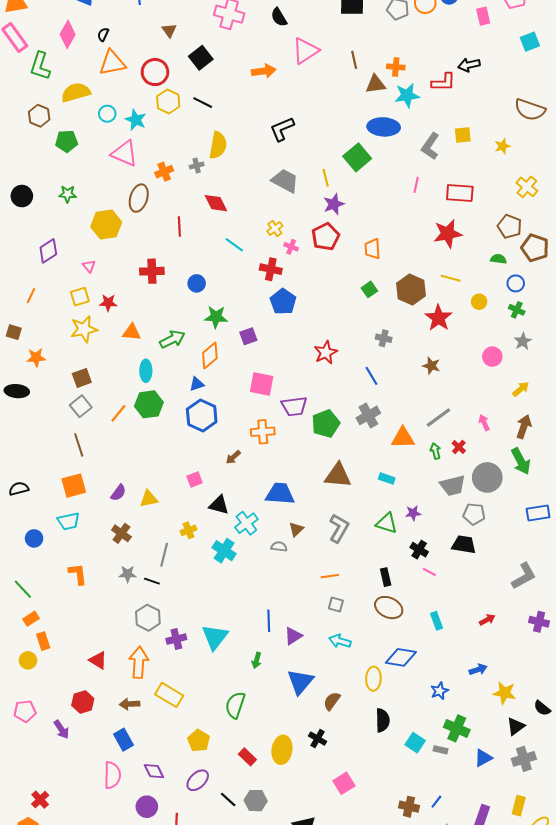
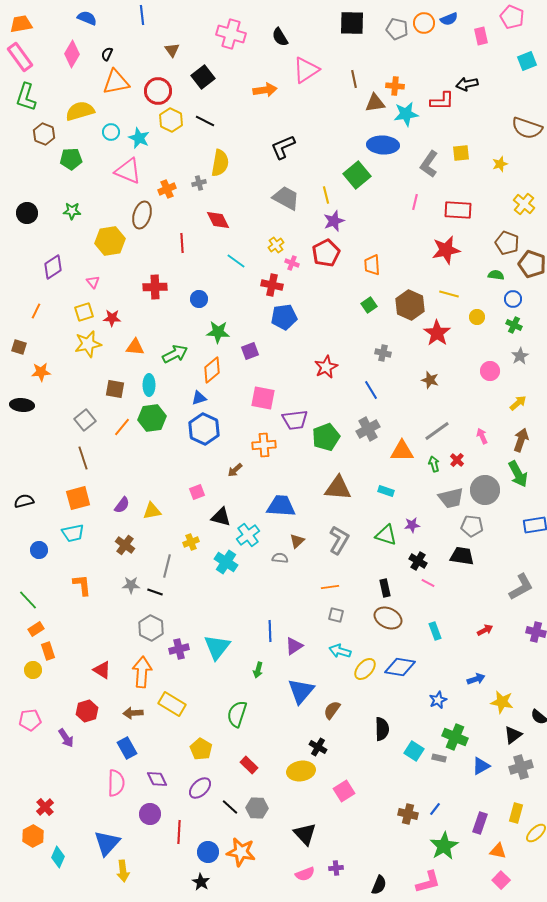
green L-shape: (40, 66) -> (26, 97), moved
blue pentagon: (283, 302) -> (284, 317), turned 30
brown square: (82, 378) -> (115, 389), moved, turned 30
yellow ellipse: (373, 679) -> (365, 669), moved, turned 40
yellow ellipse: (282, 750) -> (301, 771), moved, turned 72

